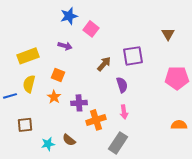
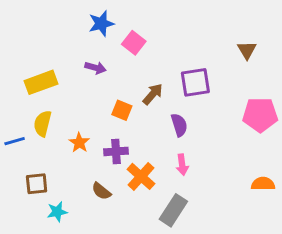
orange square: (58, 75) -> (122, 110), moved
orange cross: (96, 120) -> (141, 176), turned -30
brown semicircle: (69, 140) -> (101, 191), moved
cyan star: (48, 144) -> (57, 212), moved

